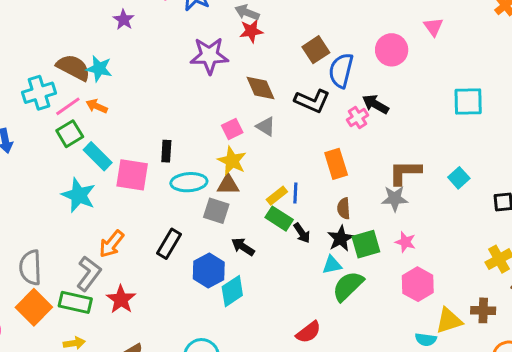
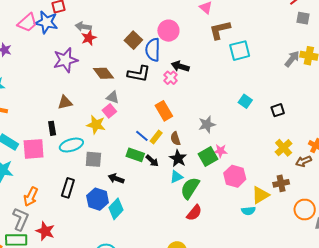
pink circle: (392, 50) -> (168, 31), moved
pink square: (232, 129) -> (109, 111), moved
brown L-shape: (405, 172) -> (220, 30), moved
brown triangle: (228, 185) -> (65, 102), moved
blue line: (295, 193) -> (142, 136), turned -40
yellow rectangle: (277, 196) -> (156, 137), moved
green square: (366, 244) -> (208, 157), moved
red semicircle: (308, 332) -> (194, 213), moved

